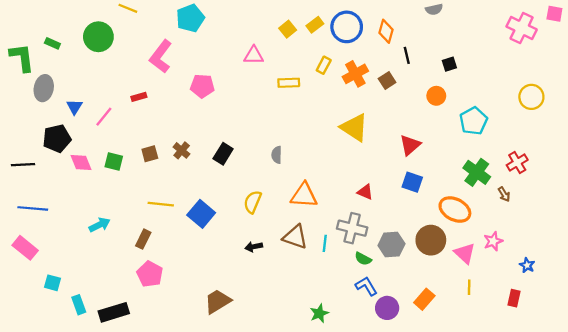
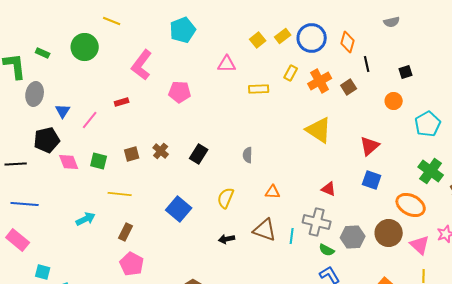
cyan pentagon: (190, 18) -> (183, 30), moved
orange triangle: (304, 195) -> (273, 192), size x0.6
yellow line: (161, 204) -> (120, 194), moved

